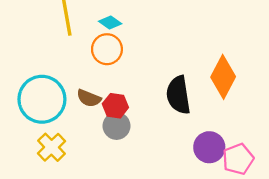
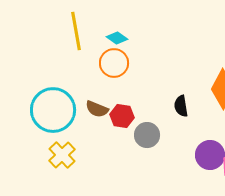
black semicircle: (178, 95) -> (181, 106), size x0.6
gray circle: (117, 126) -> (147, 135), moved

